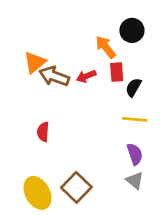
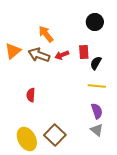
orange arrow: (106, 47) -> (46, 34), moved
orange triangle: (35, 62) -> (13, 51), moved

